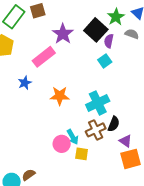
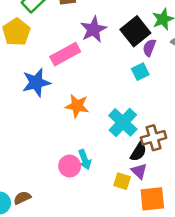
blue star: (25, 83) -> (36, 83), size x1.6
cyan cross: (98, 103) -> (123, 122), turned -30
brown cross: (96, 130) -> (154, 138), moved
purple triangle: (126, 141) -> (139, 171), moved
yellow square: (82, 154) -> (122, 181), moved

